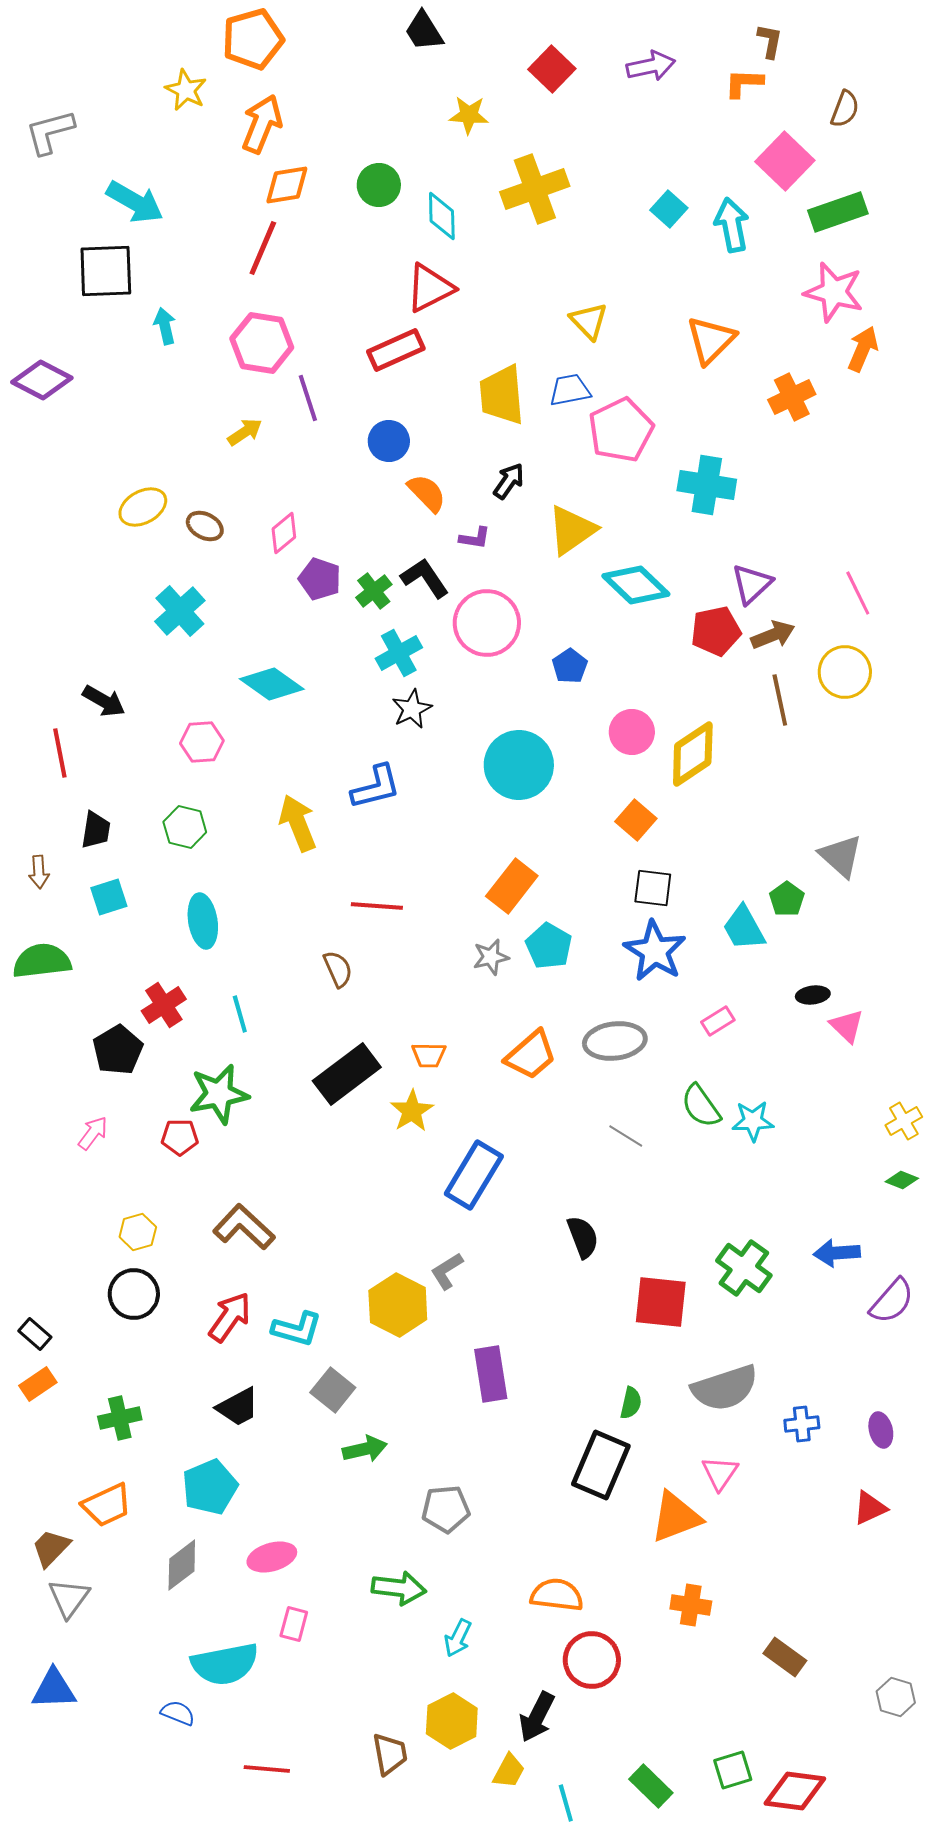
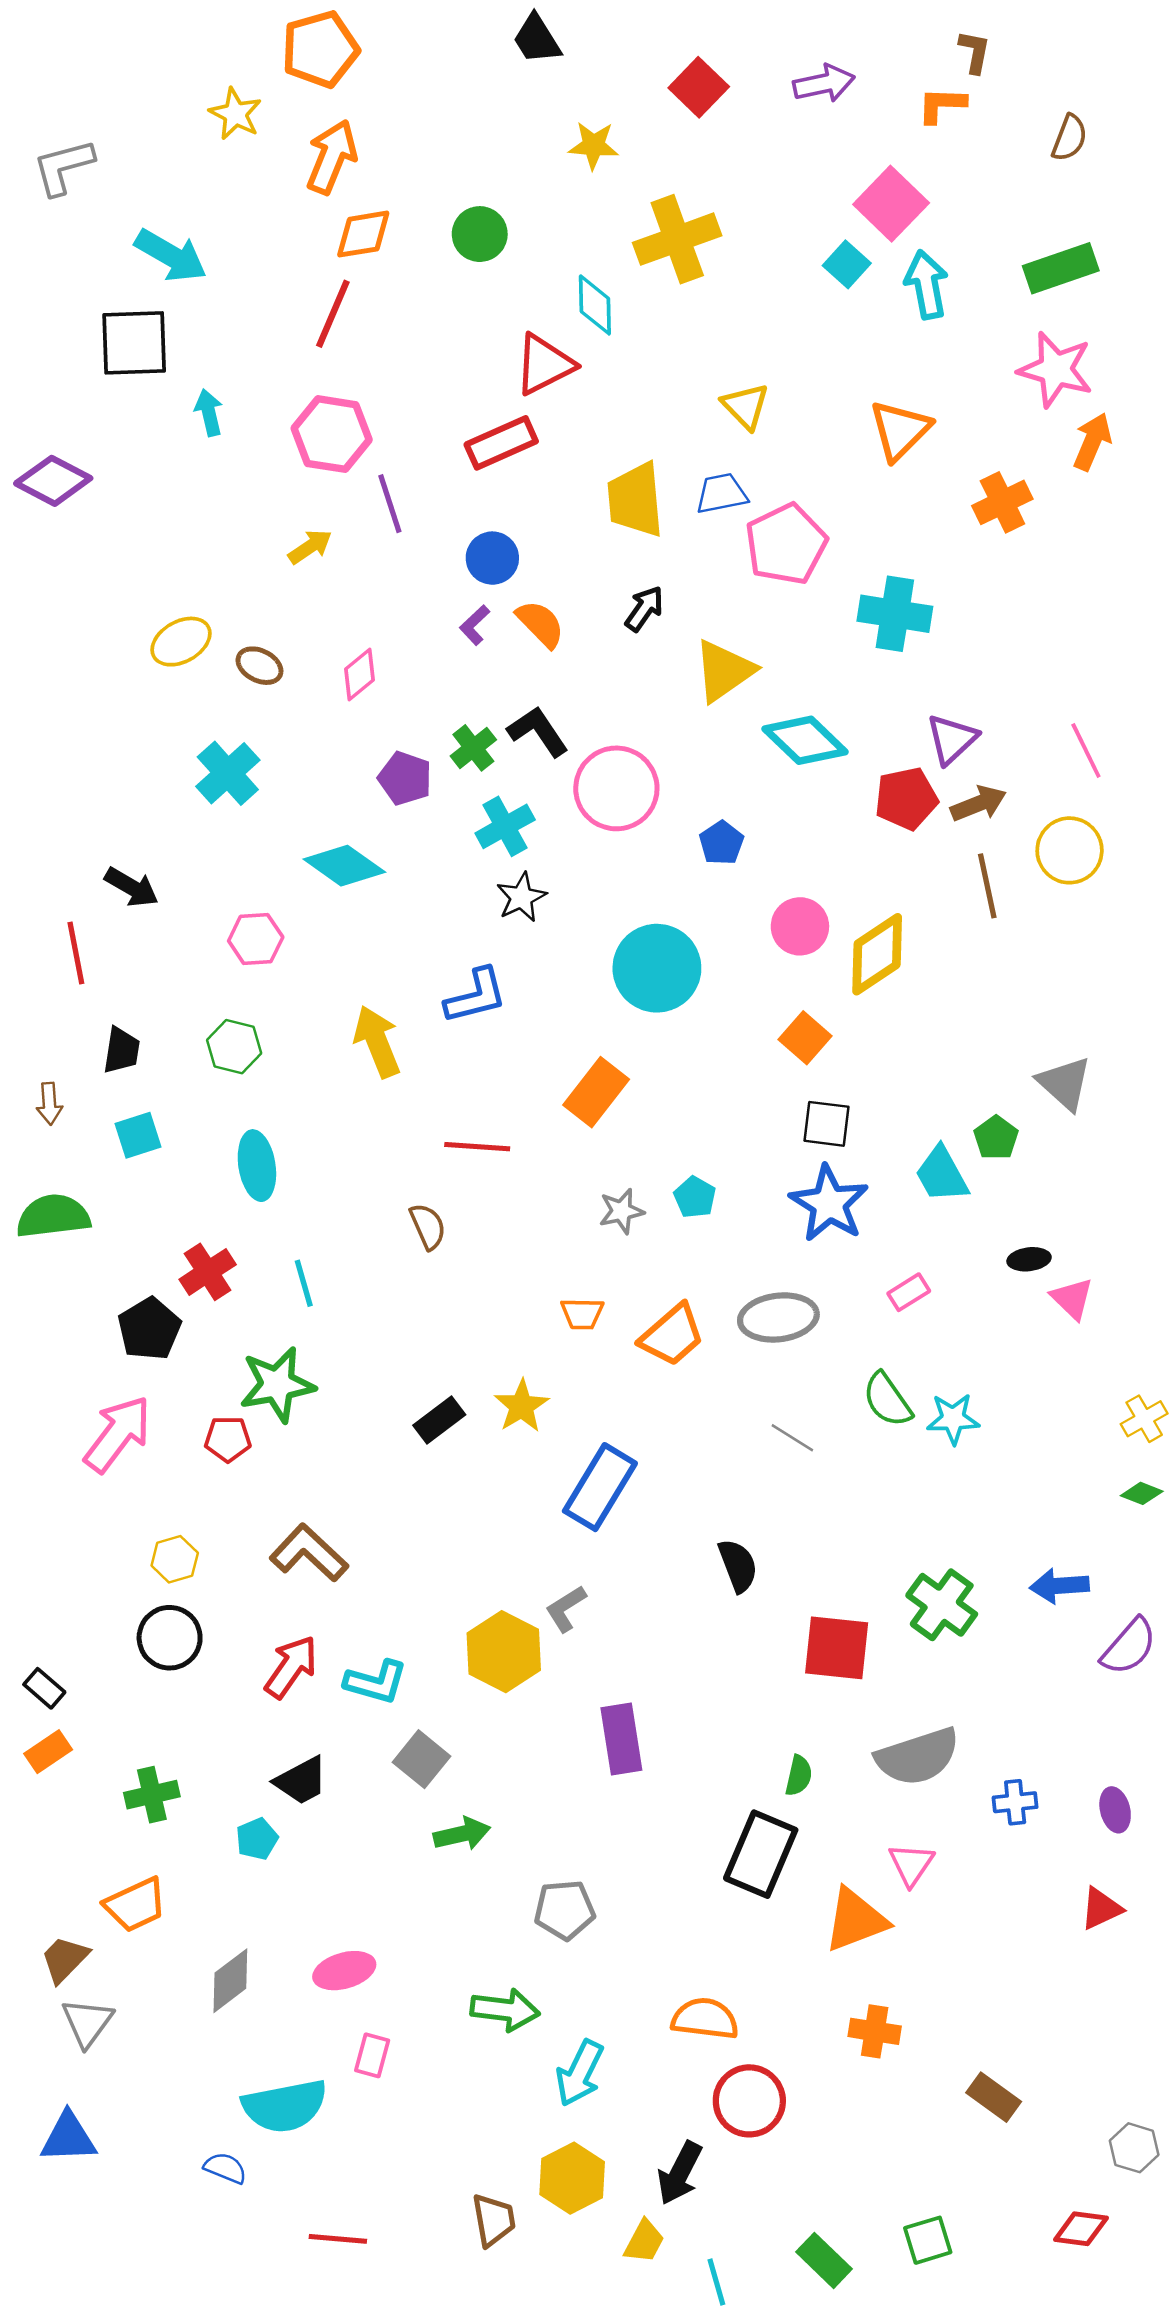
pink square: (785, 161) -> (891, 204), moved
cyan diamond: (442, 216) -> (595, 305), moved
purple L-shape: (475, 538) -> (475, 625), moved, turned 128
purple pentagon: (320, 579) -> (405, 778), moved
orange rectangle: (512, 886) -> (596, 1092), moved
cyan pentagon: (549, 946) -> (695, 1197), size x0.7
orange trapezoid: (429, 1055) -> (582, 1314), moved
black rectangle: (347, 1074) -> (439, 1420), moved, size x0.6
pink arrow: (93, 1133) -> (118, 1434), size x1.8
cyan pentagon: (210, 1487) -> (257, 1839), moved, size x0.6
cyan arrow: (458, 1638) -> (580, 2073), size x1.4
red diamond: (795, 1791) -> (1081, 2229), moved, size x0.7

